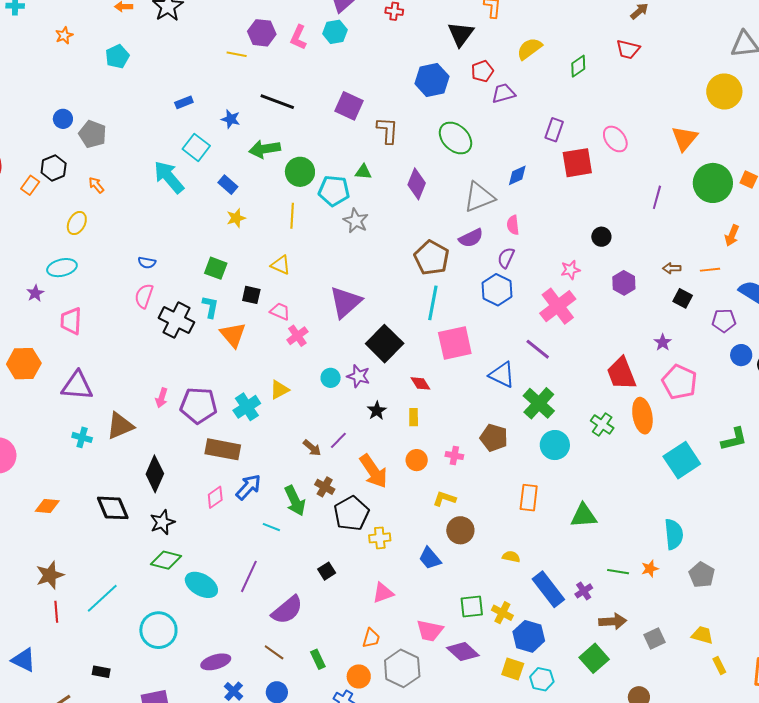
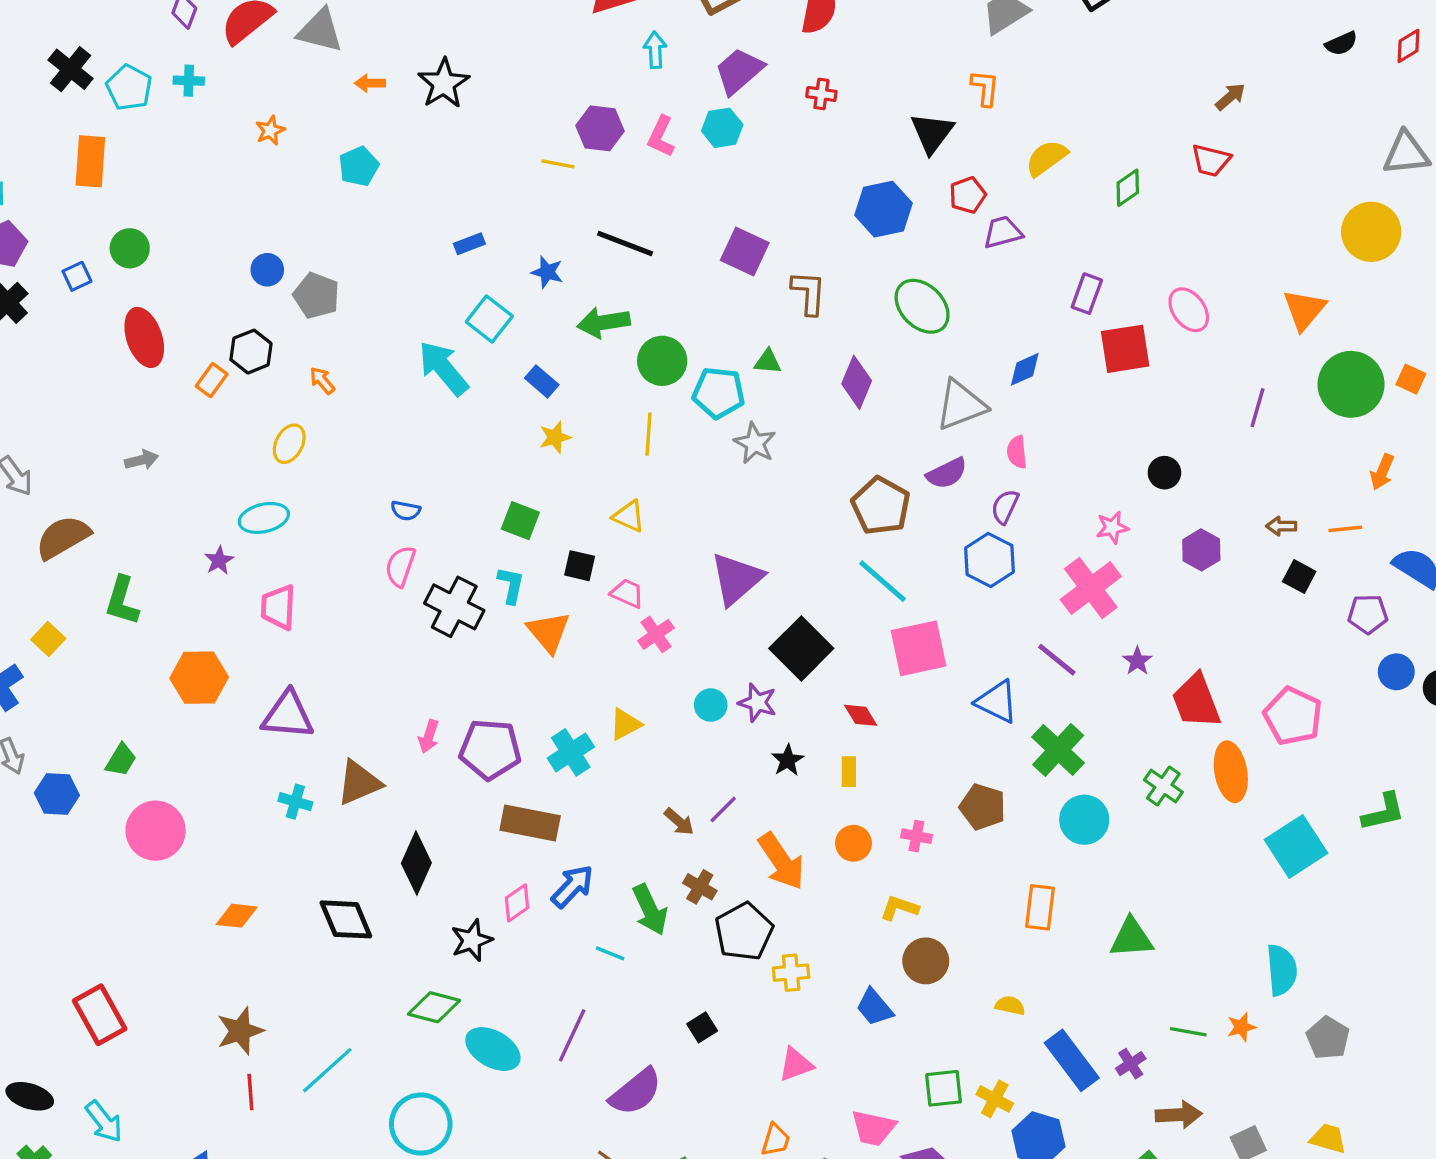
cyan line: (433, 303) -> (882, 581), turned -60
purple star: (663, 342) -> (1137, 661), moved
black star: (162, 522) -> (472, 940), moved

